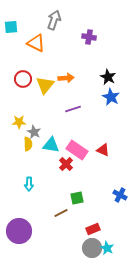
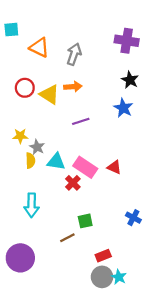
gray arrow: (54, 20) -> (74, 54), moved
purple cross: (89, 37) -> (127, 41), moved, size x1.5
black star: (108, 77) -> (130, 80), moved
yellow triangle: (45, 85) -> (49, 94), turned -36
cyan arrow: (29, 184) -> (32, 205), size x1.5

